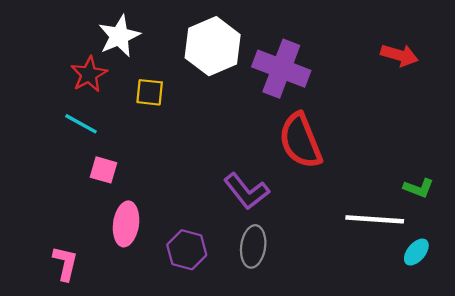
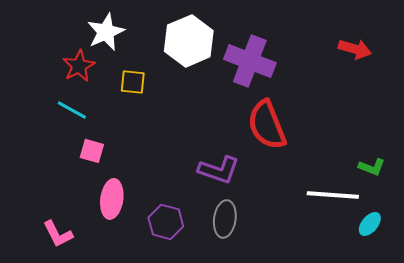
purple L-shape: (246, 191) -> (219, 170), turned -33
pink L-shape: (65, 263) -> (58, 234), turned 140

